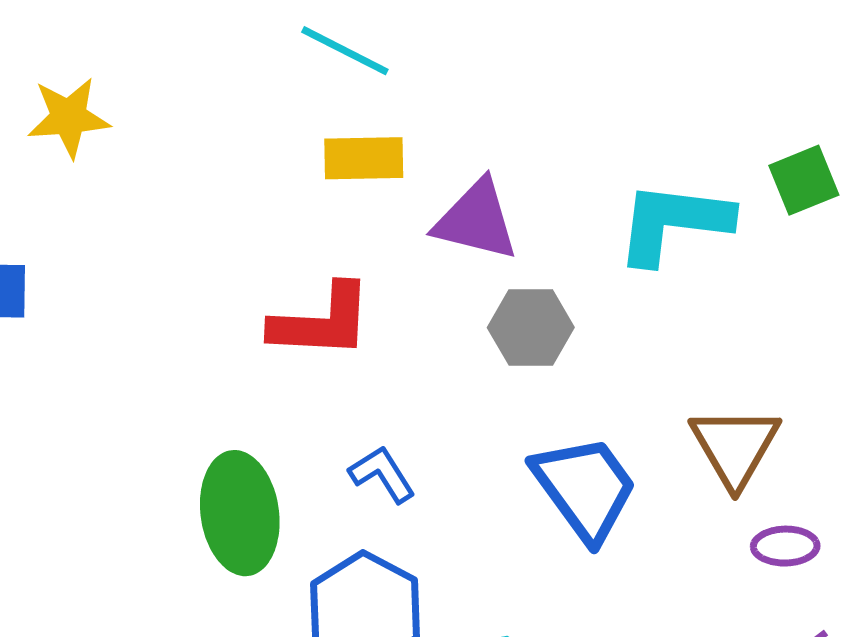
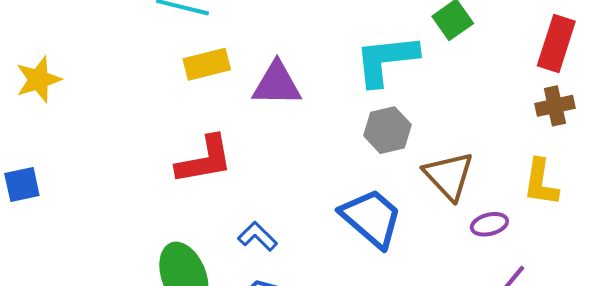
gray hexagon: (531, 327) -> (387, 130), moved

